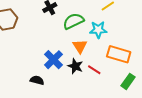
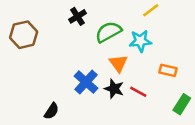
orange rectangle: (119, 54) -> (168, 70), size x0.6
black semicircle: (37, 80) -> (51, 111), moved, turned 112

